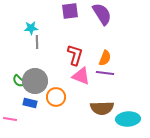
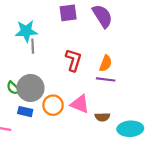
cyan star: (31, 28) -> (26, 31), size x1.5
pink triangle: (81, 76) -> (80, 104), moved
brown semicircle: (102, 108) -> (102, 117), size x0.6

